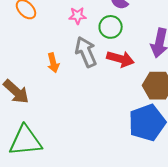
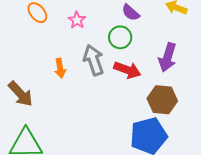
pink star: (77, 16) -> (77, 20), moved, turned 30

